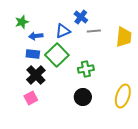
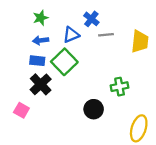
green star: (22, 22) -> (41, 18), moved
green cross: (86, 69) -> (120, 87), moved
yellow ellipse: (123, 96) -> (139, 128), moved
pink square: (31, 98) -> (21, 110), moved, turned -32

